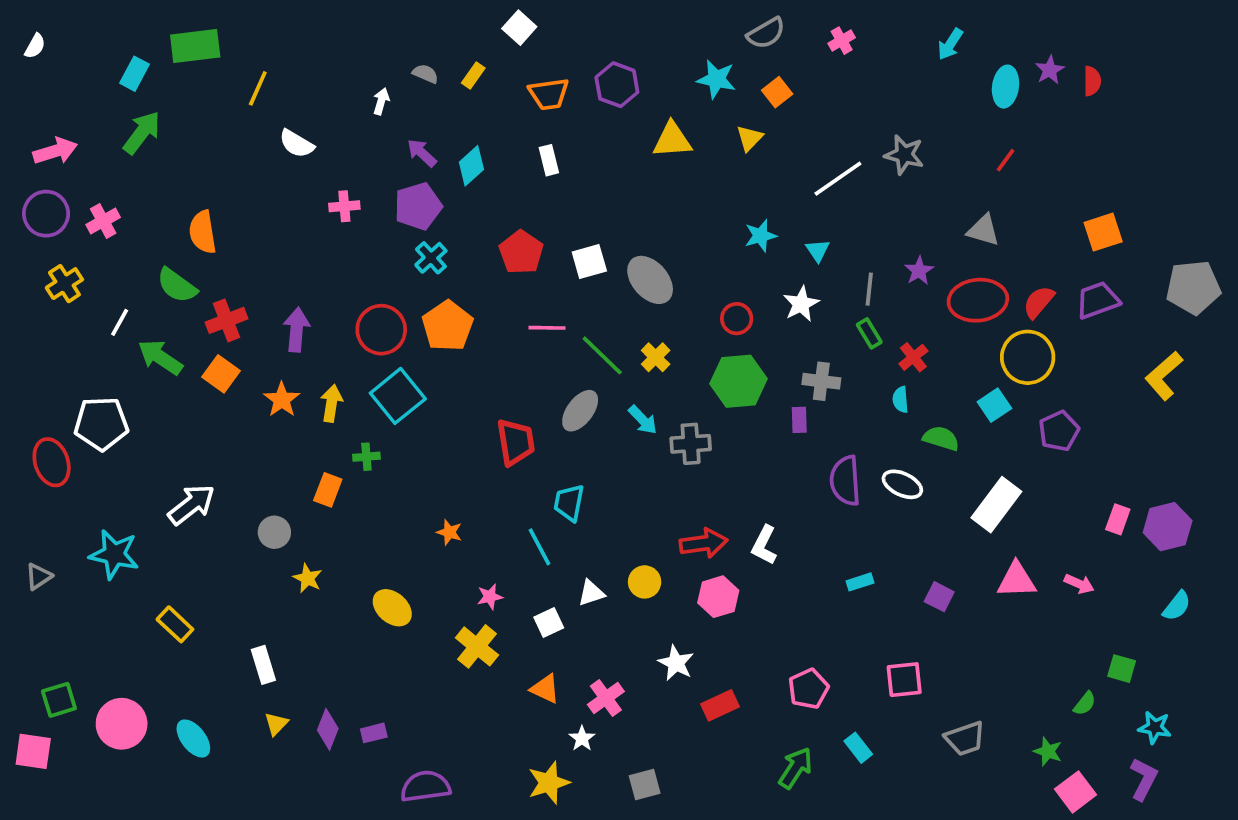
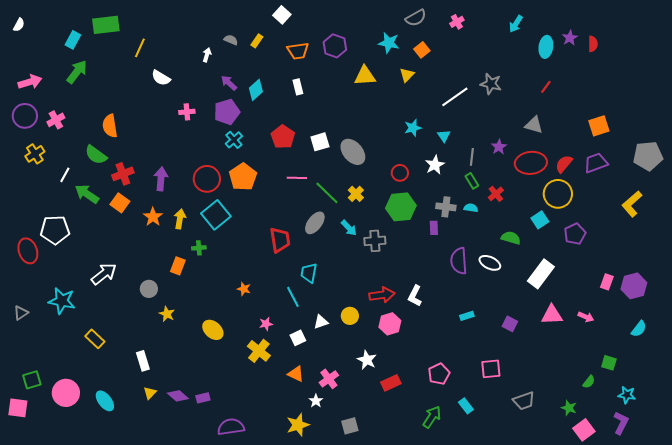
cyan semicircle: (901, 400) -> (471, 208), moved, turned 104
purple diamond: (328, 729) -> (178, 396), turned -70

